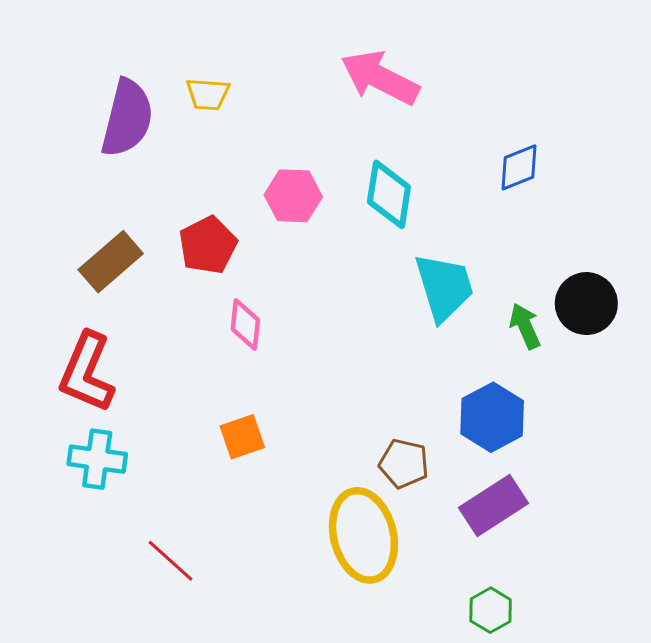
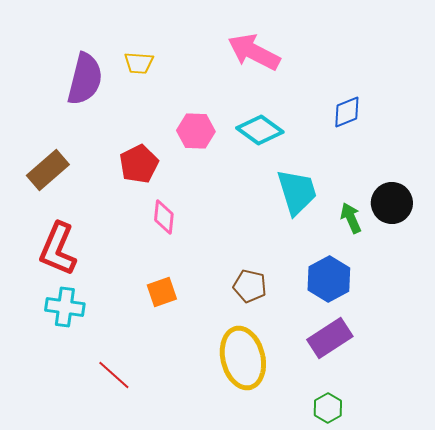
cyan diamond: (389, 194) -> (260, 130), turned -63
brown rectangle: (111, 262) -> (48, 170), moved
brown pentagon: (404, 464) -> (250, 286), moved

